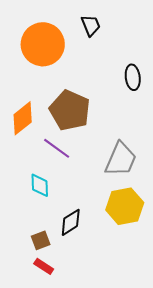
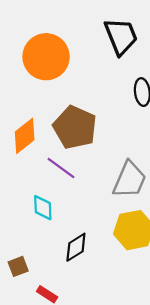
black trapezoid: (91, 25) -> (121, 36), moved, size x1.6
brown square: (41, 240) -> (18, 266), moved

